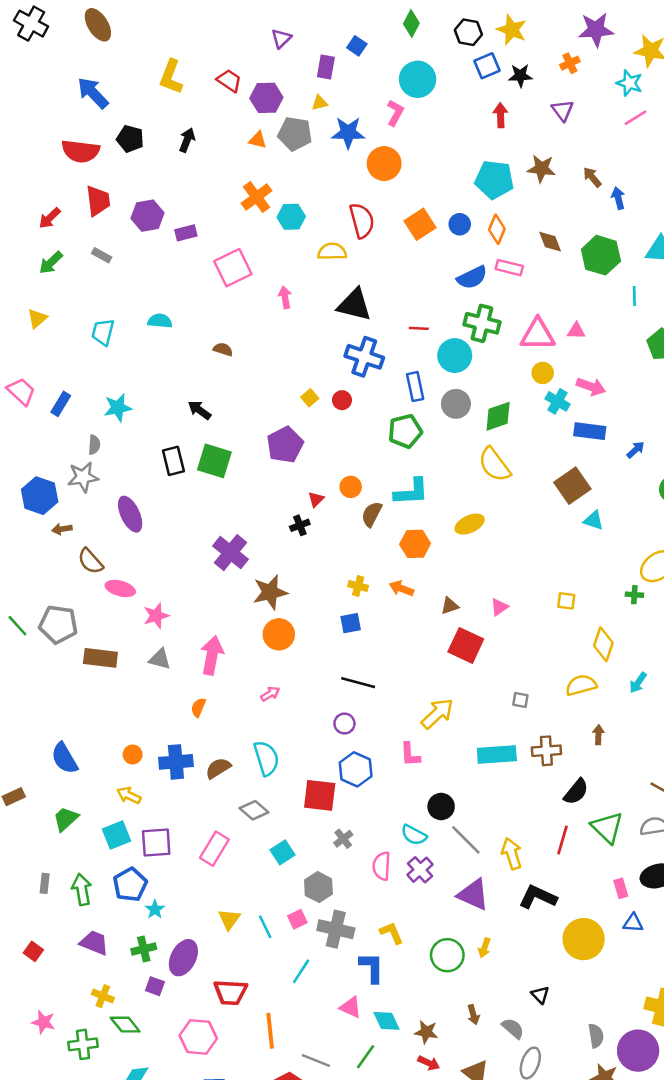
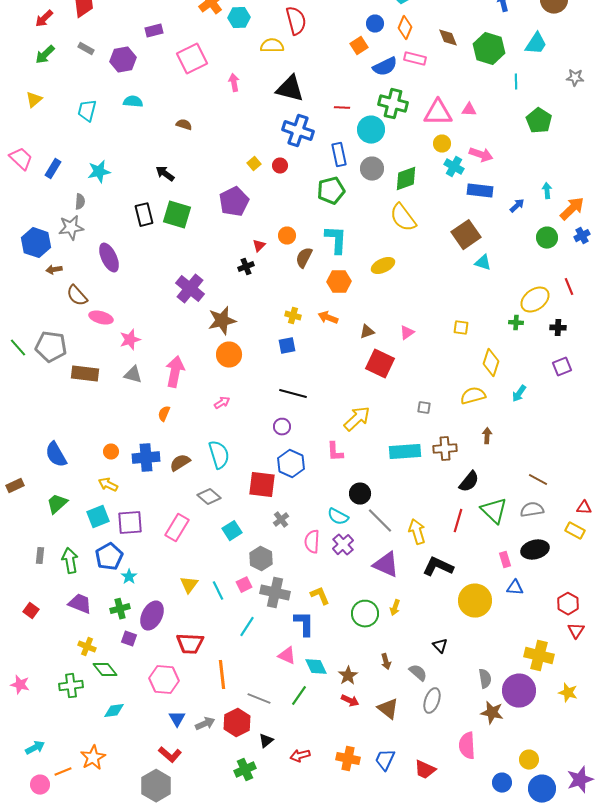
purple hexagon: (147, 216) -> (123, 60), moved
orange square: (420, 224) -> (359, 46), moved, size x0.7
cyan L-shape: (411, 492) -> (336, 240), turned -84
pink star: (43, 1022) -> (20, 685), moved
brown star: (426, 1032) -> (348, 676), turned 30

